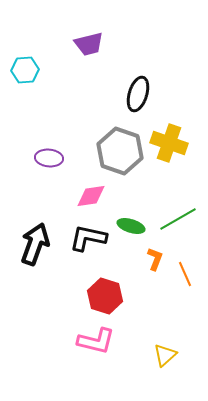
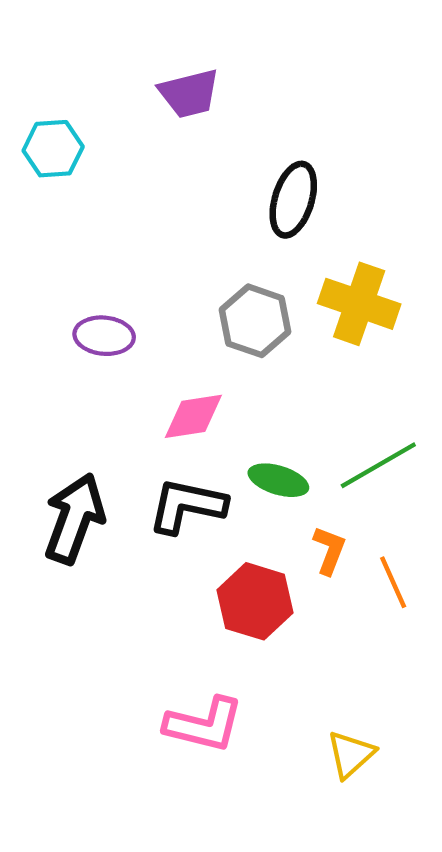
gray hexagon: (120, 151) -> (255, 321), size x0.7
red hexagon: (105, 296) -> (255, 601), moved

